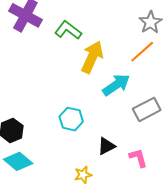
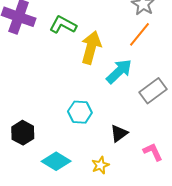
pink L-shape: (138, 158) -> (153, 152), moved
cyan diamond: (18, 161) -> (56, 161), moved

